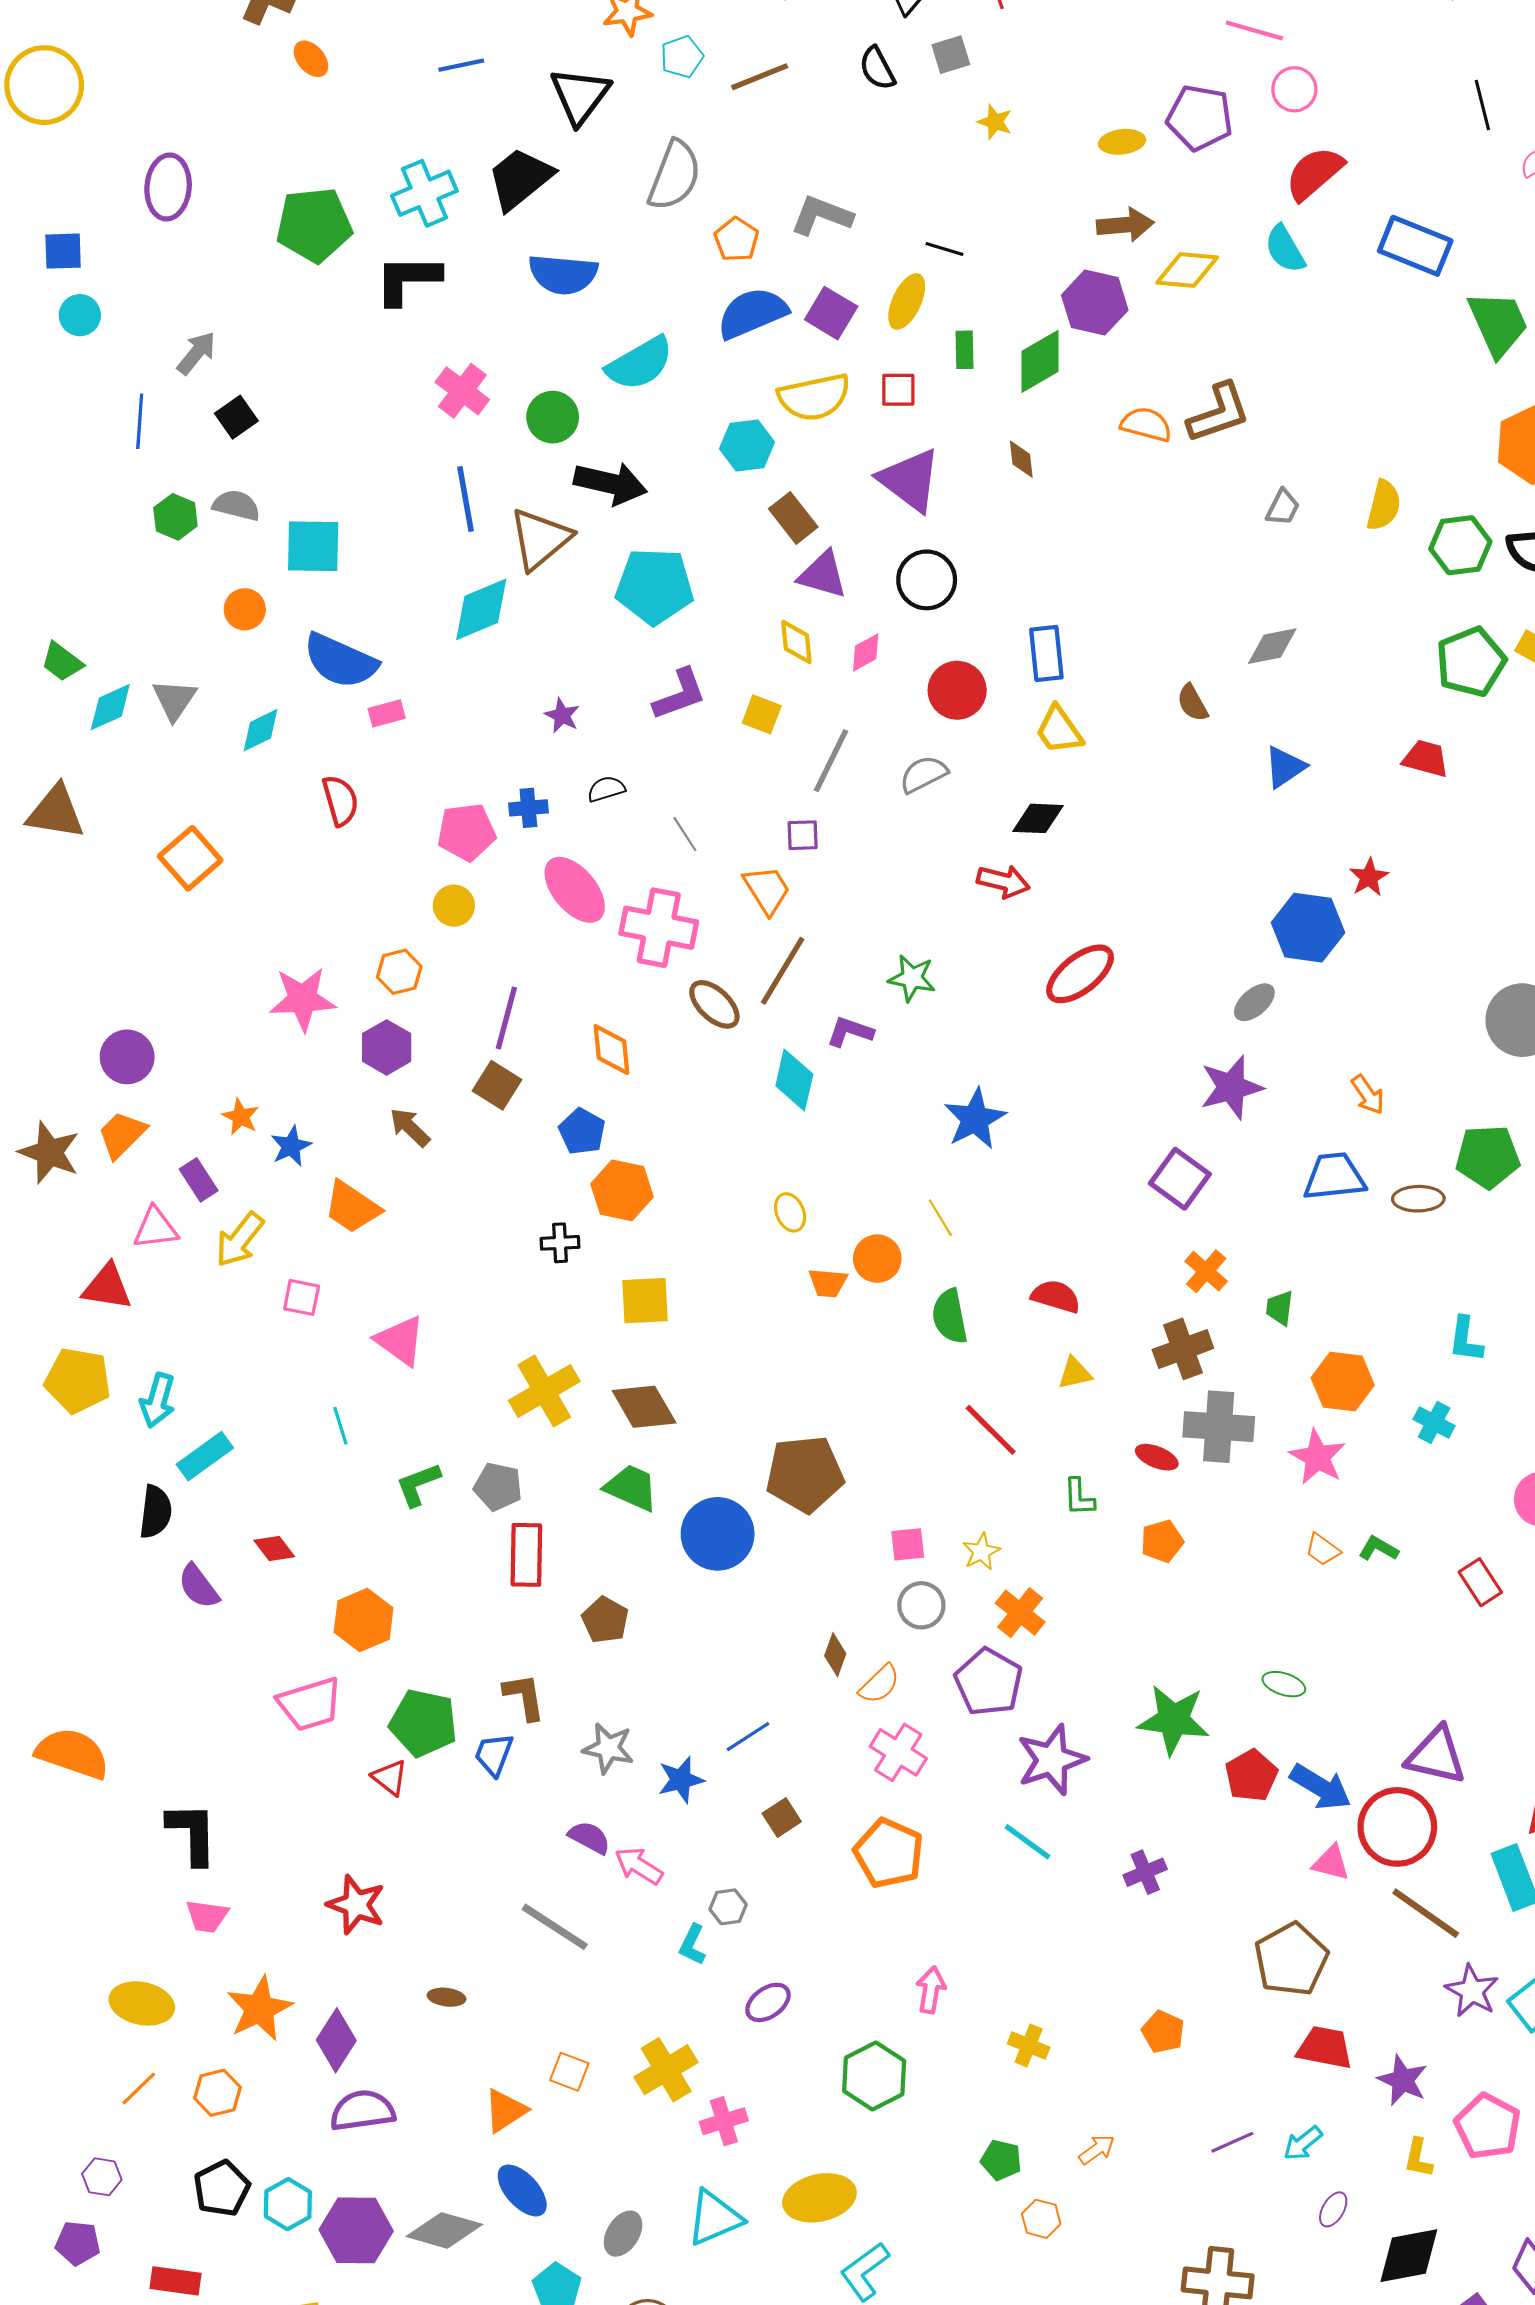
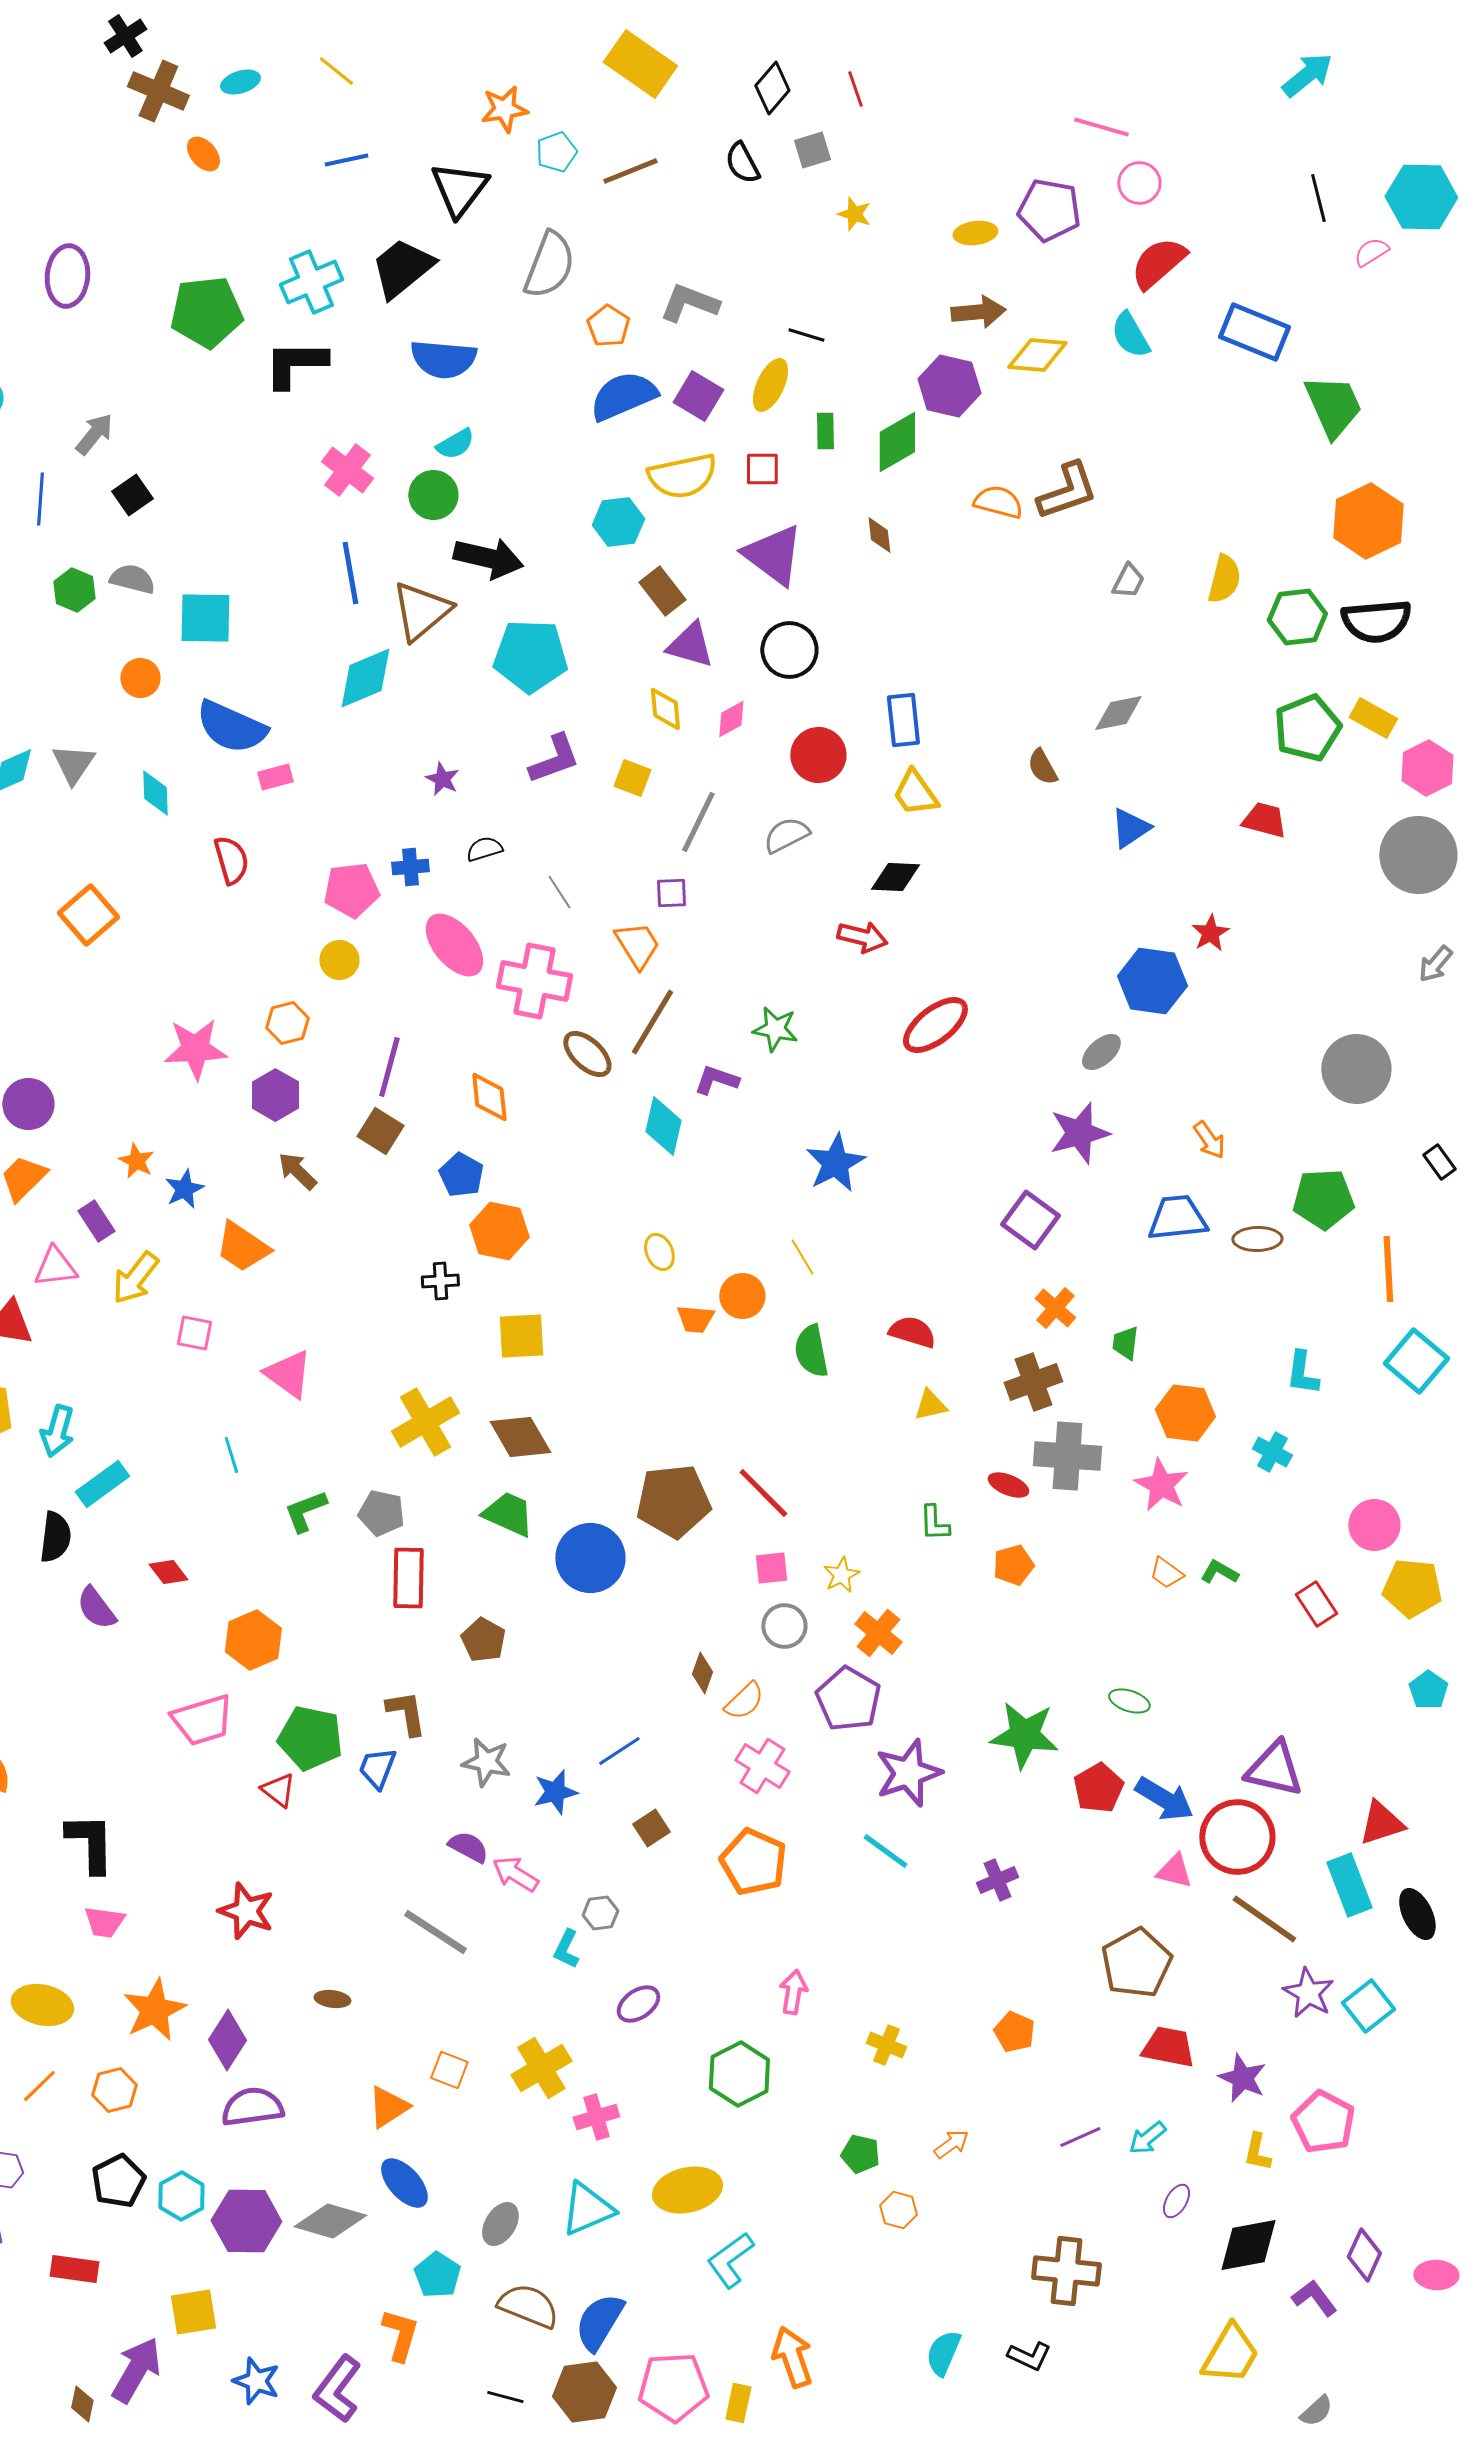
cyan semicircle: (640, 363) -> (455, 444), moved, size x0.6
cyan diamond: (261, 730) -> (155, 793), turned -66
red line: (991, 1430) -> (763, 1493), moved

